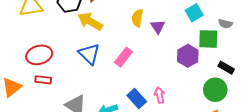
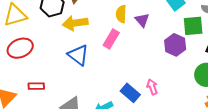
yellow arrow: (90, 21) -> (75, 23), turned -30
red ellipse: (39, 55) -> (20, 48), moved
pink rectangle: (123, 57) -> (111, 39), moved

